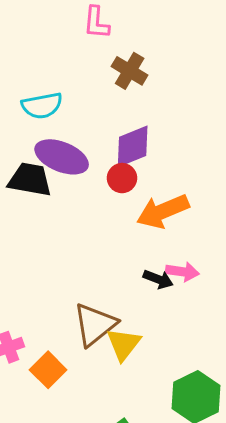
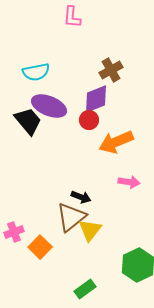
brown cross: (130, 71) -> (111, 70), moved, turned 30
black trapezoid: (30, 180) -> (28, 121), turned 40
black arrow: (158, 279) -> (81, 197), moved

